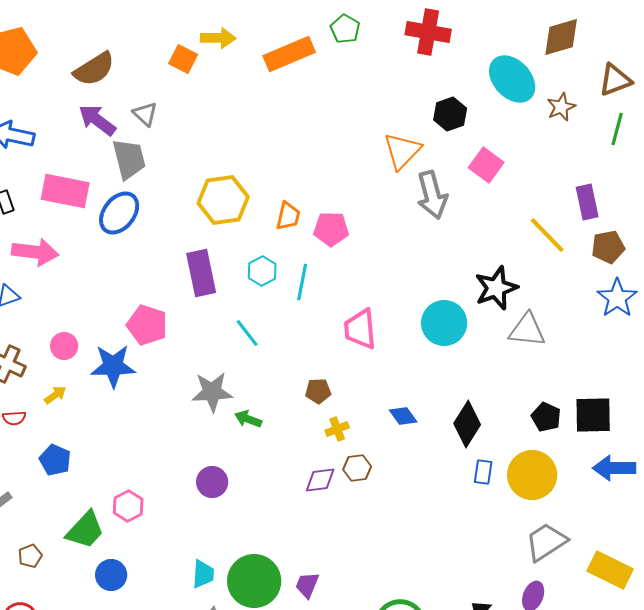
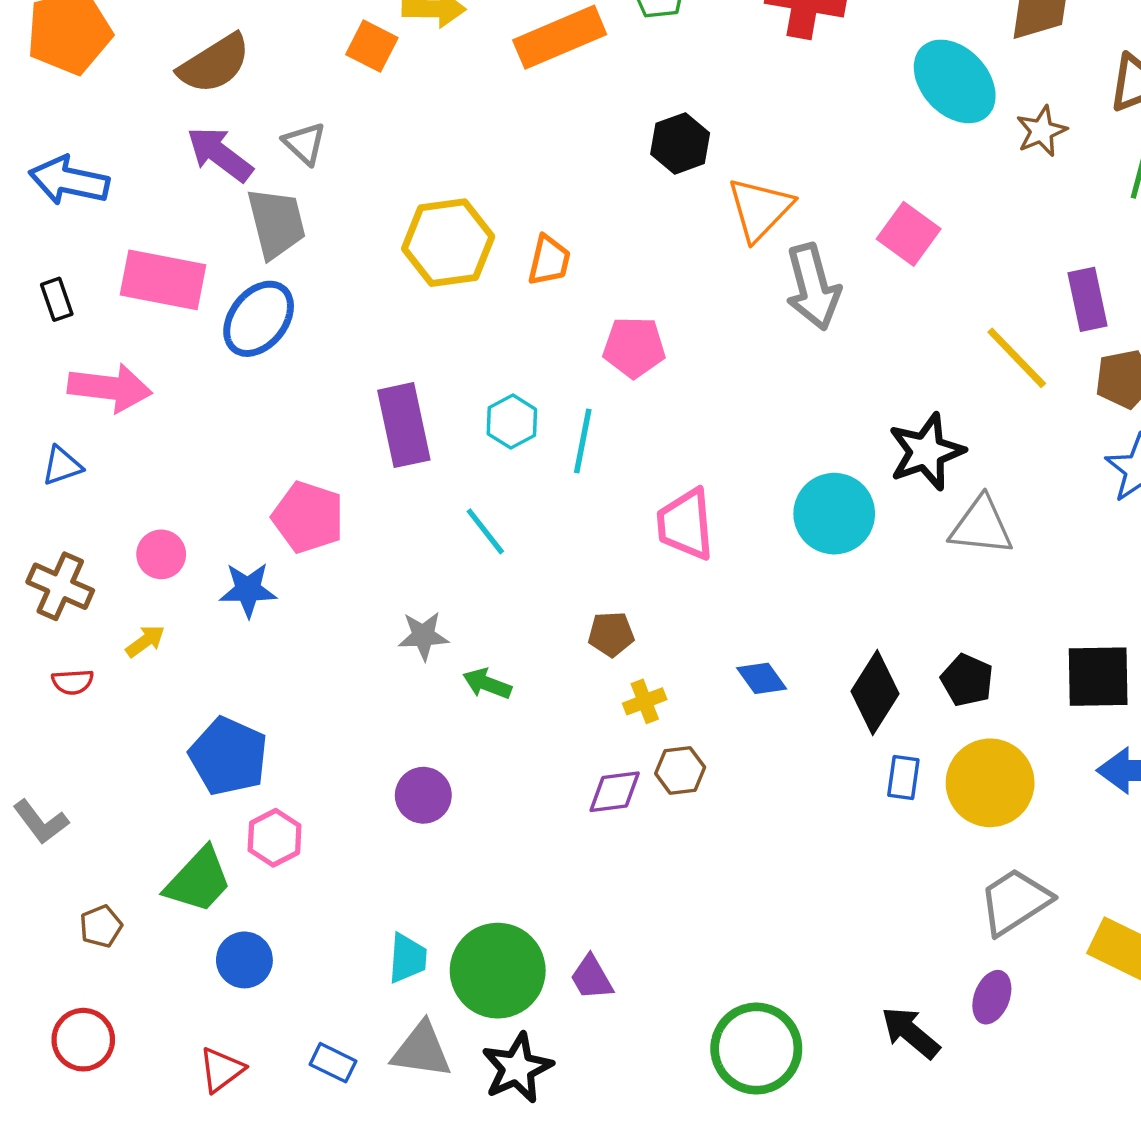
black hexagon: (450, 114) -> (680, 143), moved
yellow hexagon: (223, 200) -> (448, 243), moved
orange trapezoid: (288, 216) -> (549, 260), moved
blue star: (113, 366) -> (248, 590), size x0.7
gray star: (212, 392) -> (423, 636), size x0.7
black pentagon: (546, 417) -> (967, 680), moved
blue pentagon: (55, 460) -> (228, 756), moved, size x1.4
purple trapezoid: (307, 585) -> (592, 978), turned -52

